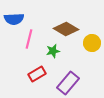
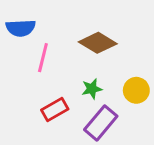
yellow circle: (92, 43) -> (136, 90), moved
green star: (53, 51) -> (92, 89), moved

